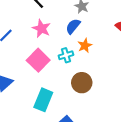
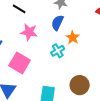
pink square: (38, 60) -> (20, 63), moved
brown circle: (82, 83) -> (80, 85), moved

